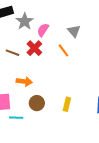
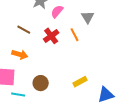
red cross: (34, 48) -> (51, 36), moved
orange arrow: (24, 81) -> (20, 54), moved
yellow rectangle: (67, 104) -> (80, 82), moved, turned 40

